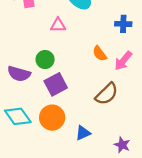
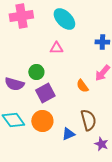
pink triangle: (58, 25) -> (56, 48), moved
orange semicircle: (100, 54) -> (82, 86), moved
brown semicircle: (107, 94) -> (88, 120), moved, turned -60

